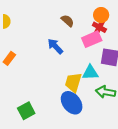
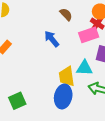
yellow trapezoid: (73, 82) -> (67, 76), turned -30
blue ellipse: (72, 103) -> (63, 96), turned 45

